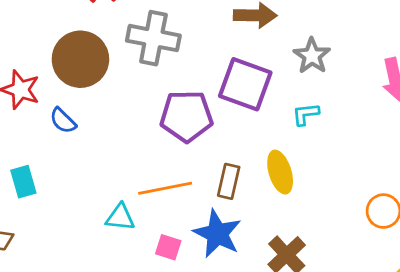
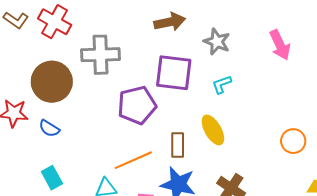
cyan rectangle: (23, 182) -> (52, 178), moved

